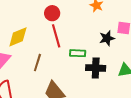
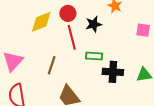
yellow diamond: (18, 37) -> (41, 22), moved
black star: (107, 38) -> (94, 24), moved

